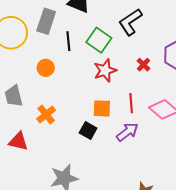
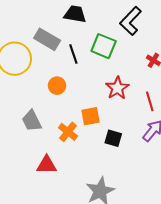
gray rectangle: (46, 21) -> (47, 39), turned -65
red star: (105, 70) -> (117, 88), moved
orange square: (102, 108) -> (90, 116), moved

